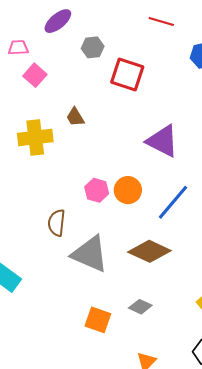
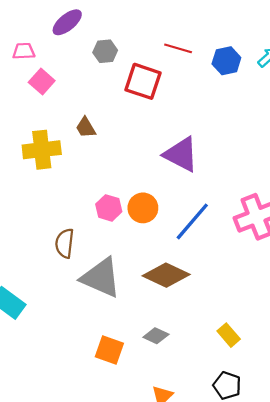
red line: (161, 21) -> (178, 48), moved

